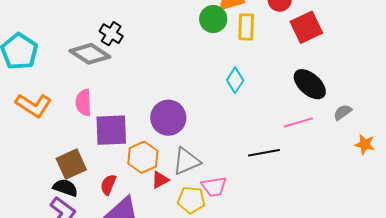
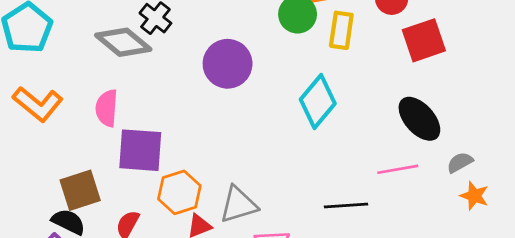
cyan diamond: (235, 80) -> (318, 101), size x1.5
purple circle: (168, 118) -> (228, 64), moved
orange star: (365, 144) -> (474, 196), moved

